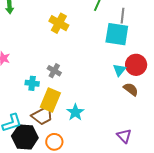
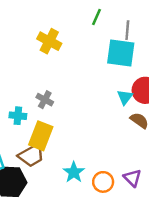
cyan star: (75, 112) -> (74, 172), moved
orange circle: (54, 142) -> (103, 182), moved

